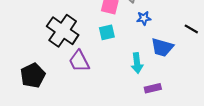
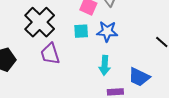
blue star: (144, 18) -> (107, 31), moved, size x1.5
blue trapezoid: (162, 47) -> (139, 77), moved

